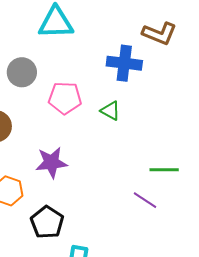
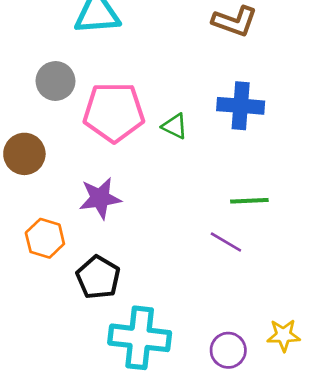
blue cross: (124, 63) -> (241, 106), moved
pink pentagon: (65, 98) -> (114, 112), size x1.4

